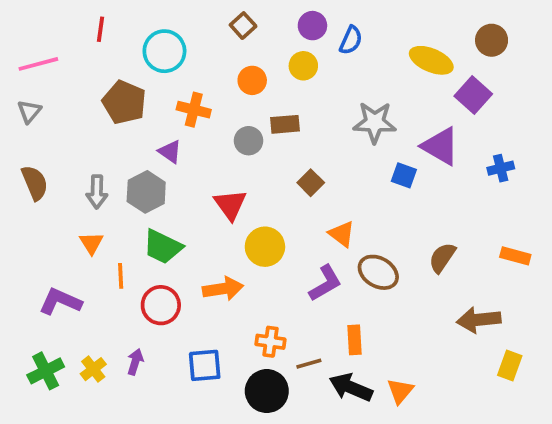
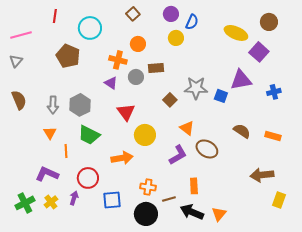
yellow circle: (303, 66) -> (176, 38), moved
orange cross: (194, 110) -> (118, 60), moved
gray star: (375, 122) -> (196, 88), moved
purple triangle: (440, 146) -> (241, 80), turned -40
purple triangle: (170, 152) -> (111, 83), moved
orange rectangle: (515, 256) -> (273, 136), moved
brown semicircle: (442, 258) -> (242, 131), moved, turned 90
purple L-shape: (60, 302) -> (47, 174), moved
red circle: (161, 305) -> (88, 178), moved

